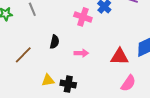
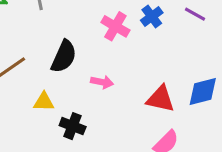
black semicircle: (54, 42) -> (64, 56), size x1.5
yellow triangle: (48, 80) -> (44, 102), moved

